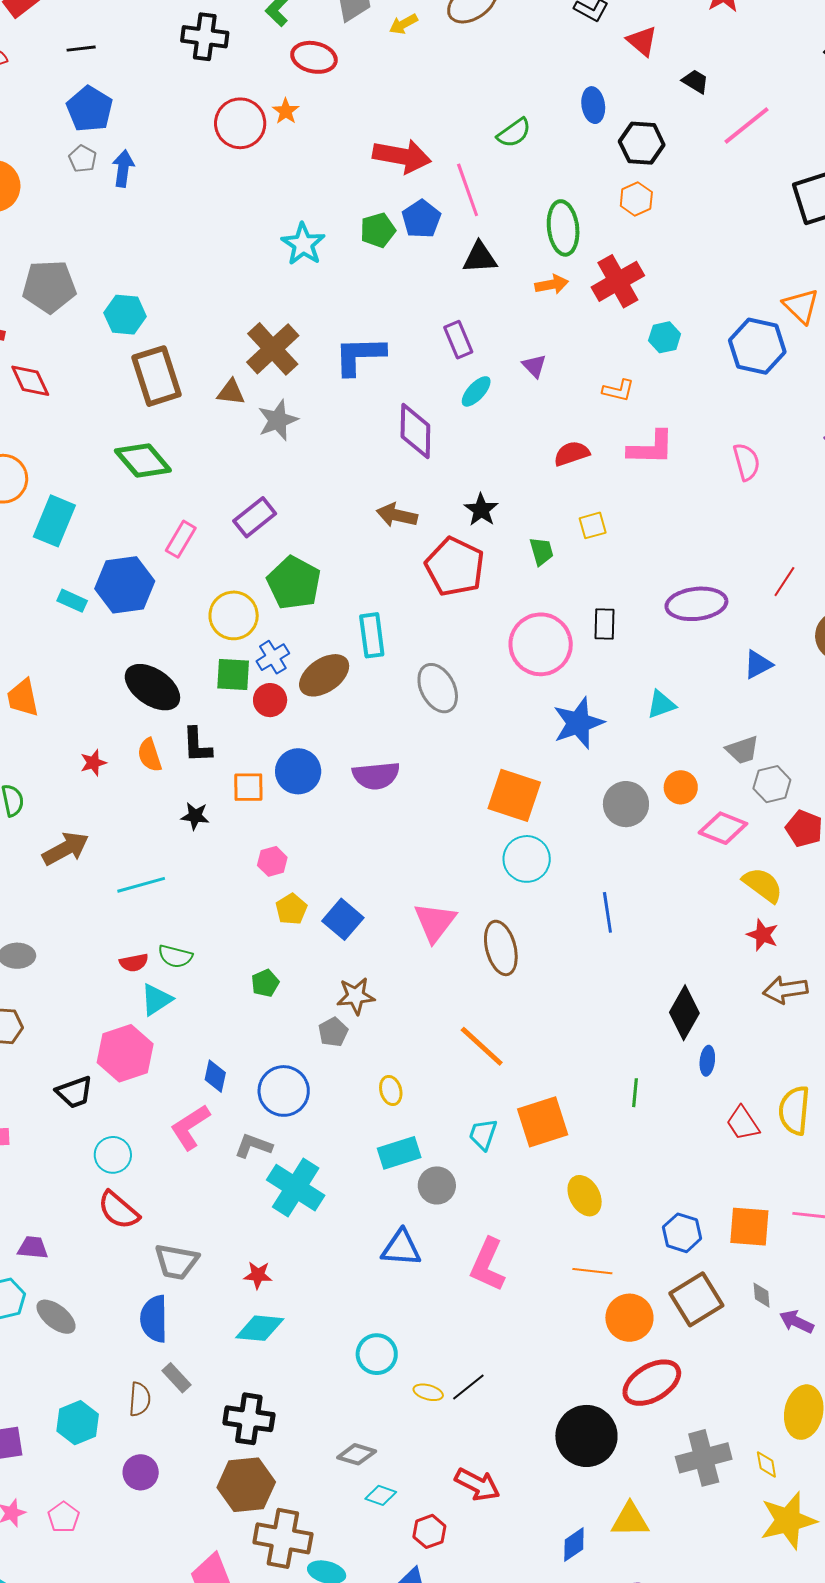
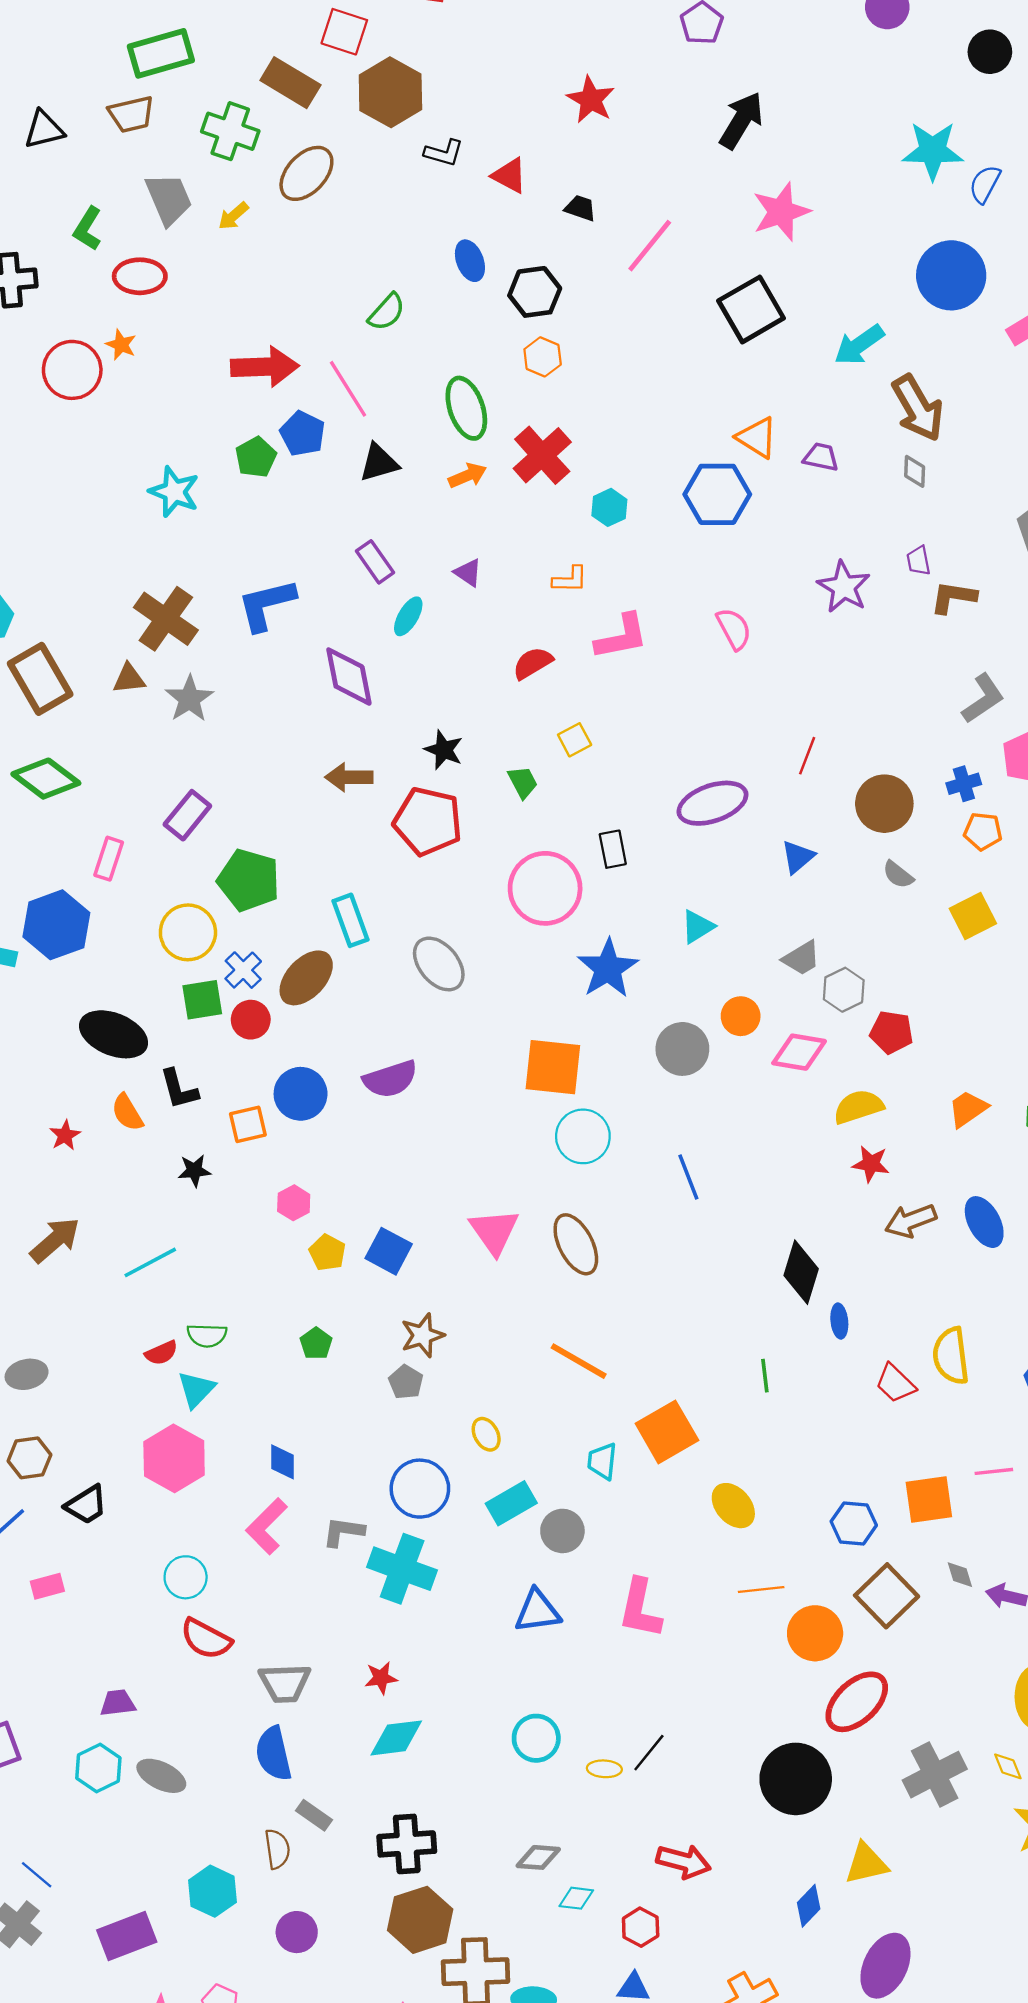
yellow semicircle: (763, 885) -> (858, 1107), turned -42
blue circle: (284, 1091) -> (420, 1489), moved
black trapezoid: (74, 1092) -> (86, 1505), moved

